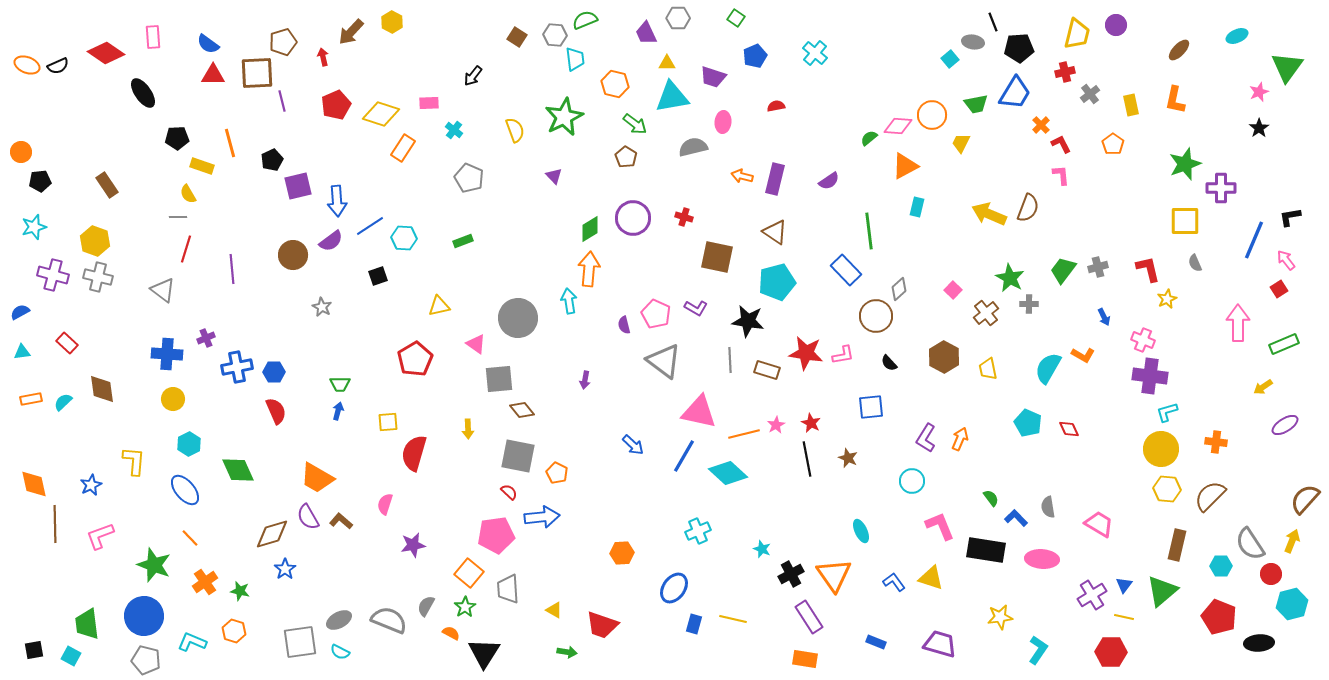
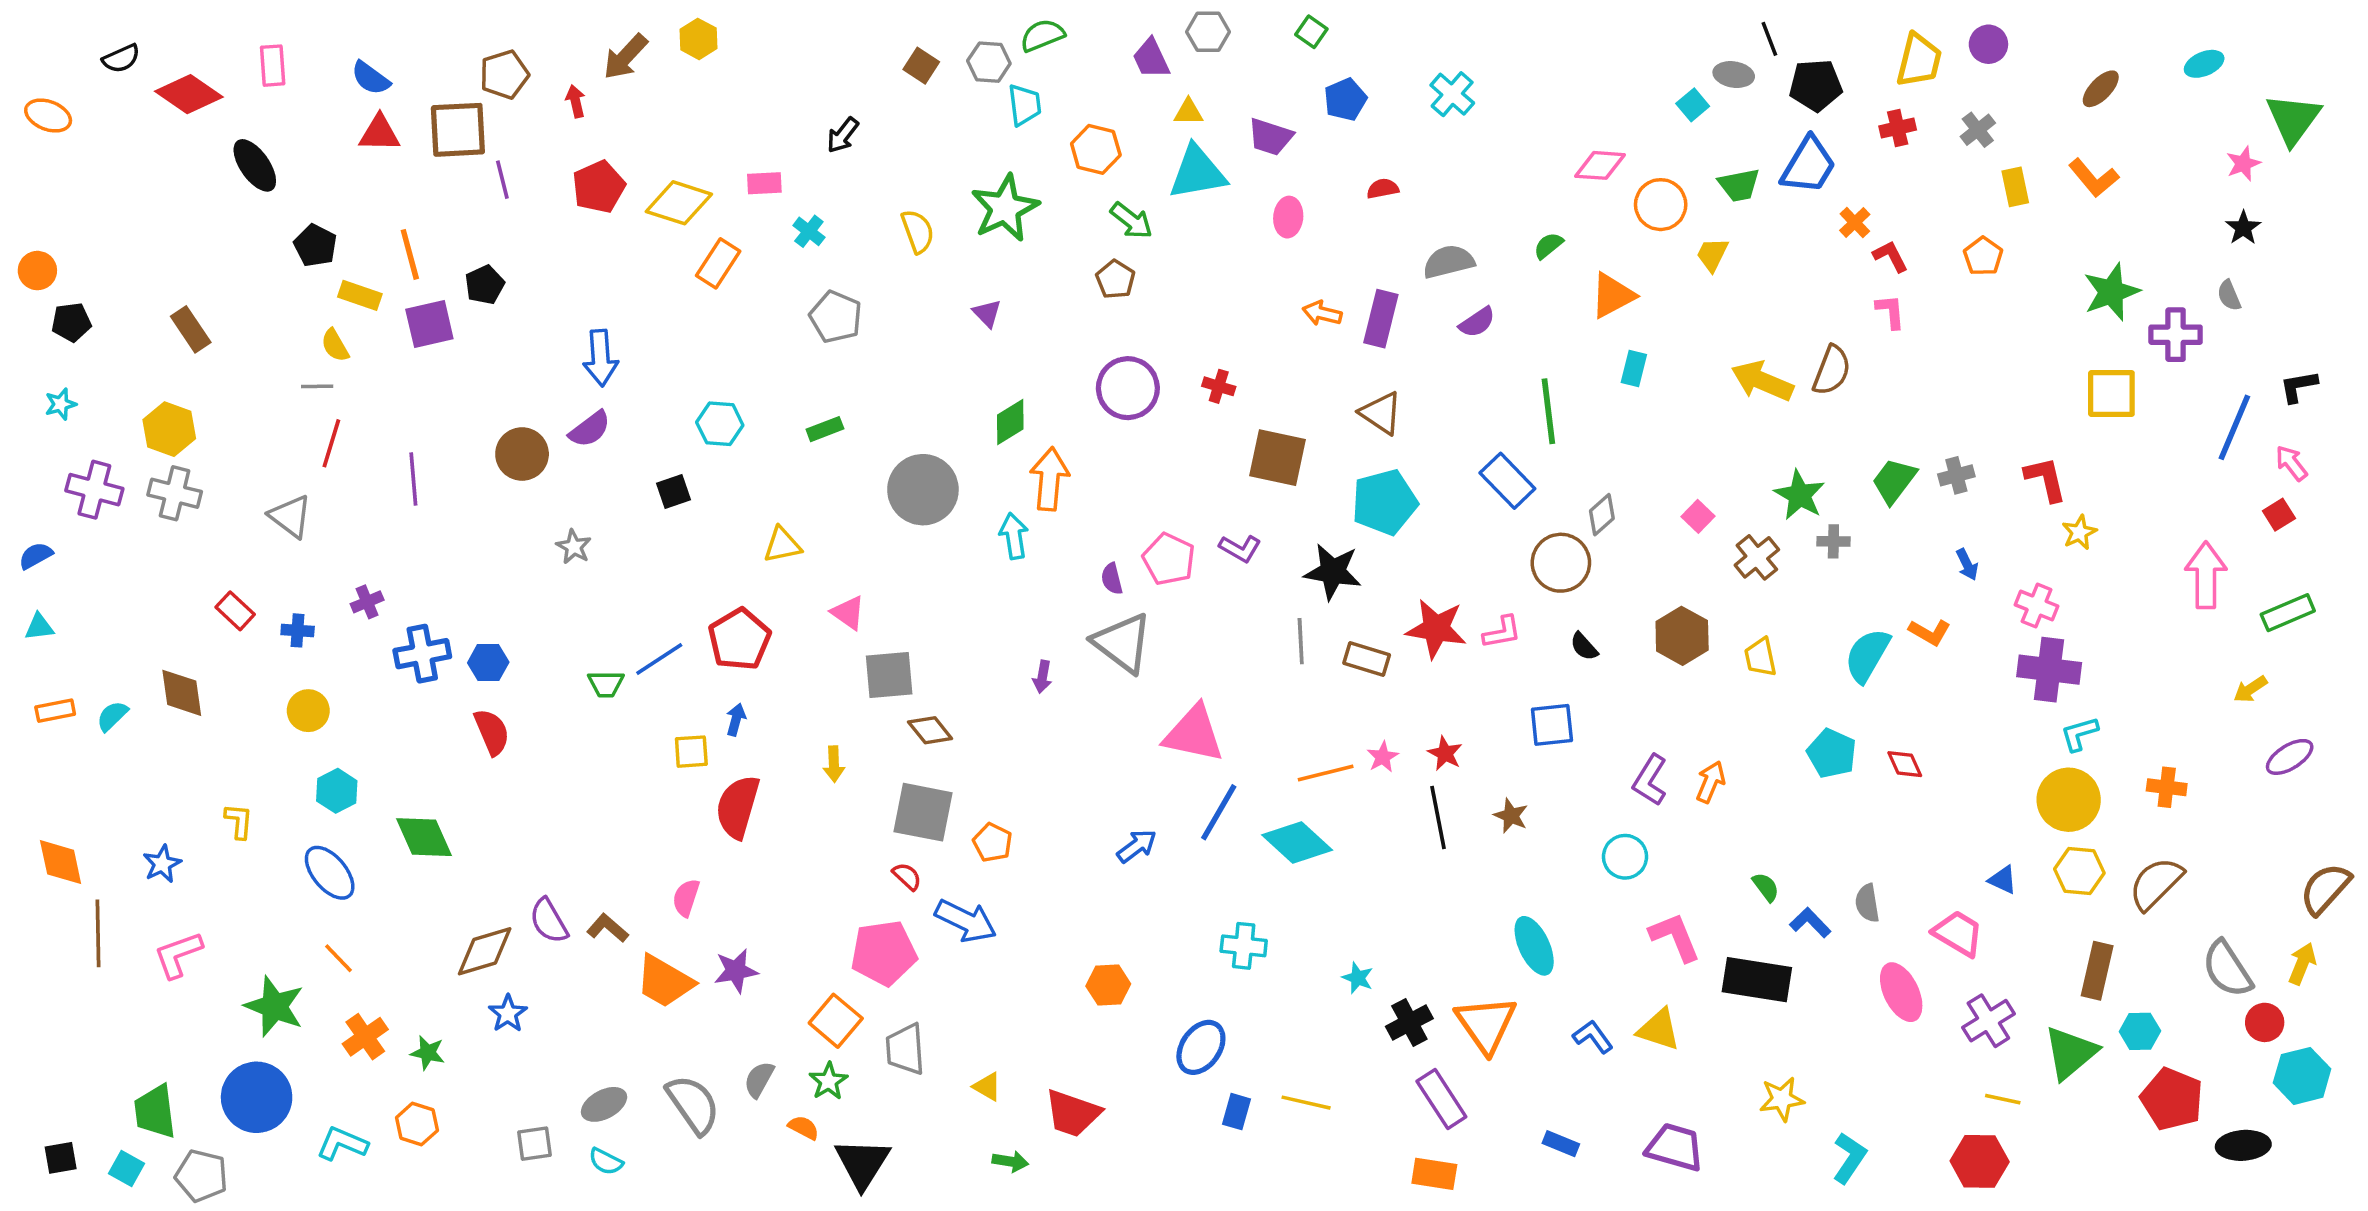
black semicircle: (58, 66) -> (121, 58), moved
gray cross: (1090, 94) -> (1978, 130), moved
orange L-shape: (1175, 100) -> (2094, 178), turned -52
pink diamond: (898, 126) -> (1600, 165), moved
black pentagon: (177, 138) -> (315, 246), turned 30
gray semicircle: (693, 147) -> (1449, 262), moved
purple square: (298, 186) -> (429, 324), moved
blue line: (370, 226) -> (659, 659), moved
cyan star: (34, 227) -> (61, 404), size x0.7
green diamond: (590, 229) -> (1010, 422), moved
gray semicircle: (1195, 263) -> (2229, 295), moved
gray circle: (518, 318) -> (923, 490), moved
red rectangle: (67, 343) -> (235, 611), moved
blue cross: (167, 354) -> (298, 630), size x0.6
gray triangle: (664, 361) -> (1123, 643), moved
blue arrow: (338, 411) -> (736, 720), moved
pink triangle: (699, 412) -> (1194, 734), moved
blue arrow: (633, 445) -> (1137, 846), moved, turned -80
yellow L-shape: (134, 461) -> (239, 821), size x0.7
orange trapezoid: (317, 478) -> (665, 981), moved
blue arrow: (542, 517) -> (966, 921), turned 32
cyan cross: (698, 531) -> (1244, 946), turned 30
cyan ellipse: (861, 531) -> (1534, 946), size x1.4
pink ellipse: (1042, 559) -> (1901, 992), moved, turned 60
cyan hexagon: (1221, 566) -> (2140, 1031), moved
blue triangle: (1124, 585) -> (2003, 880), moved, turned -42
purple cross: (1092, 595) -> (1988, 1021), moved
gray semicircle: (389, 620) -> (693, 1104), turned 33
gray square: (300, 642) -> (535, 1144), size x0.6
gray pentagon: (146, 660) -> (201, 1176), moved

